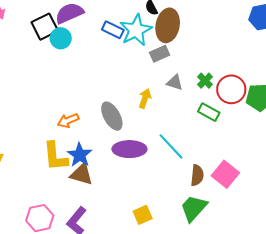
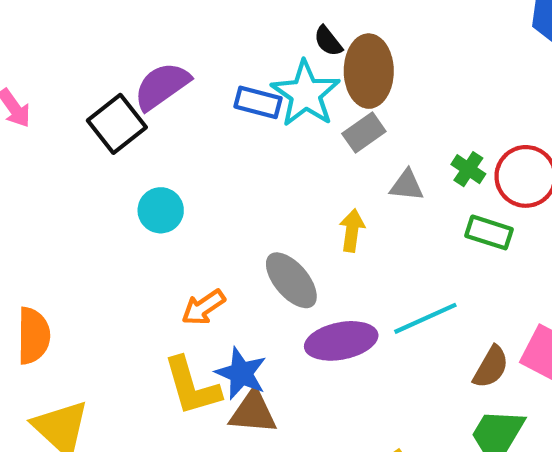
cyan circle: (61, 38) -> (161, 210), moved
cyan line: (171, 146) -> (425, 318), turned -60
brown semicircle: (197, 175) -> (491, 367), turned 35

